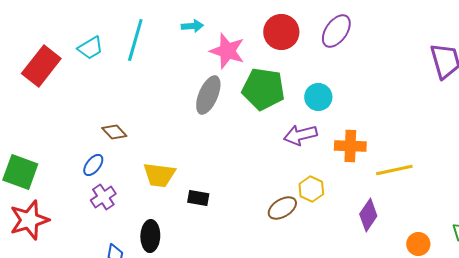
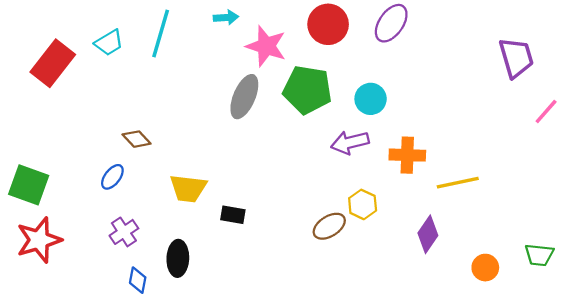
purple cross: (103, 197) -> (124, 232), moved

